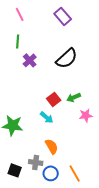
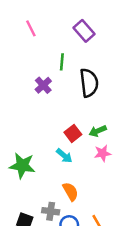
green line: (18, 41) -> (62, 62), moved
black semicircle: (67, 58) -> (89, 83), turned -55
pink star: (86, 115) -> (103, 153), moved

